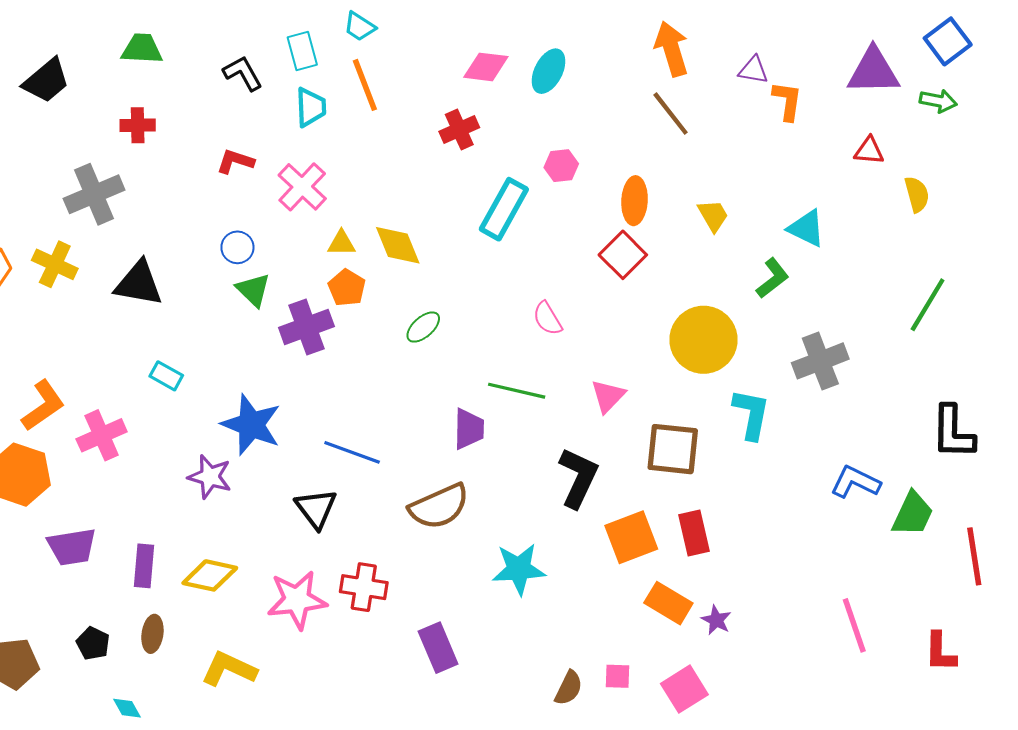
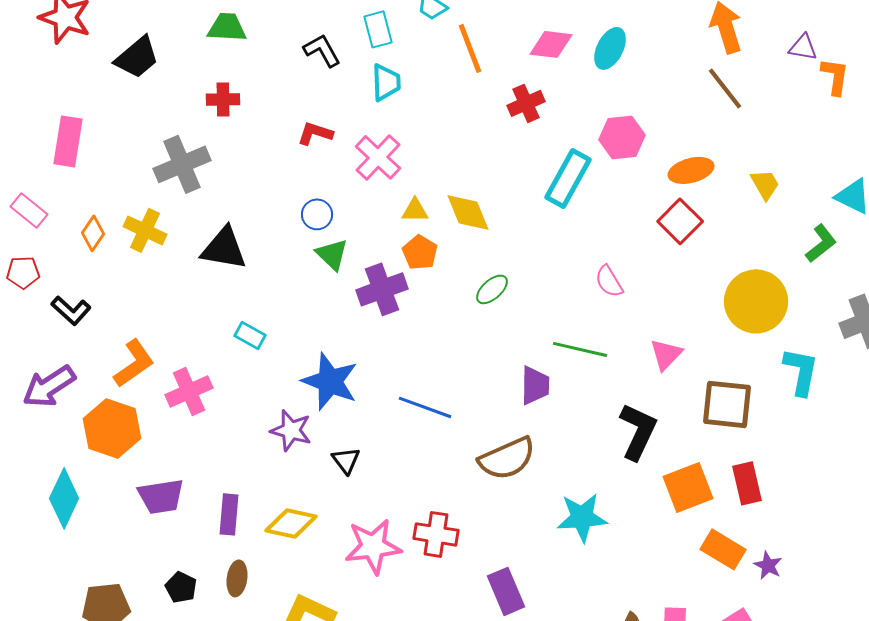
orange line: (365, 85) -> (470, 48), moved
pink hexagon: (561, 166) -> (622, 137), size x1.4
orange ellipse: (635, 201) -> (691, 170), turned 72
black triangle: (316, 509) -> (346, 460), moved, size x0.7

